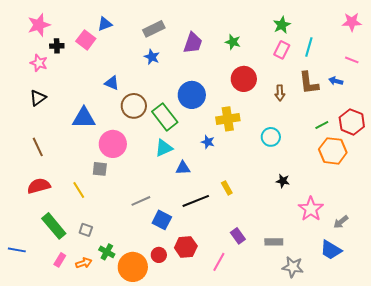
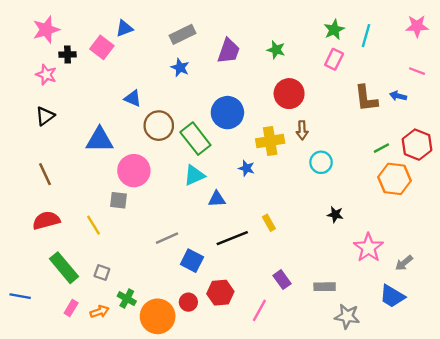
cyan line: (309, 47) -> (366, 36), moved
brown arrow: (280, 93) -> (302, 130), moved

